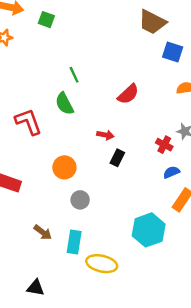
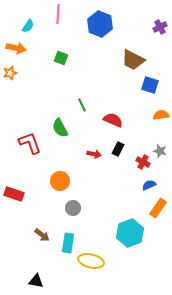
green square: (46, 20) -> (61, 58), moved
green line: (74, 75) -> (82, 105), moved
red semicircle: (128, 94) -> (113, 120), turned -114
black rectangle: (117, 158) -> (118, 149), moved

